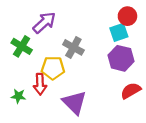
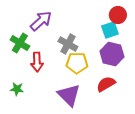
yellow pentagon: (53, 68) -> (77, 63), moved
red arrow: (40, 84) -> (37, 62), moved
red semicircle: (131, 91) -> (106, 84), moved

